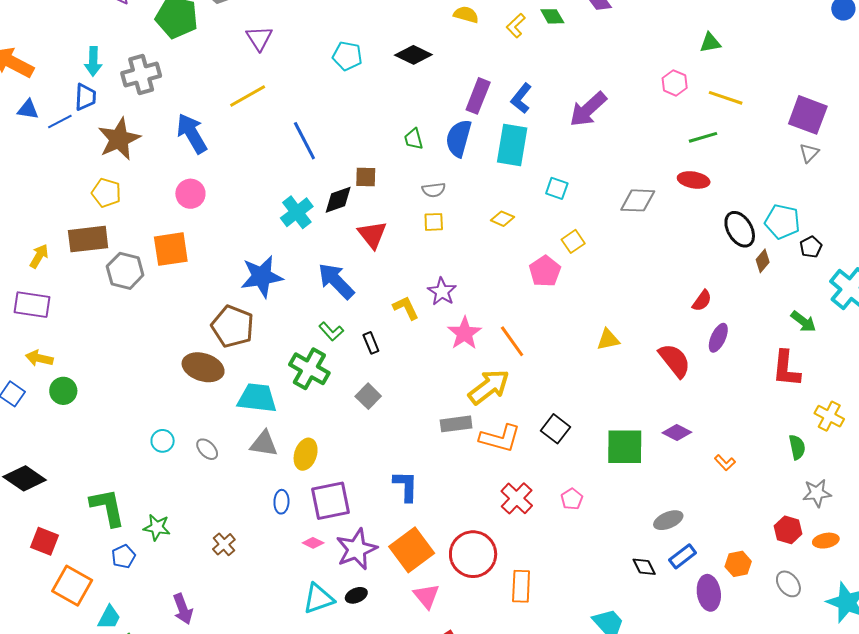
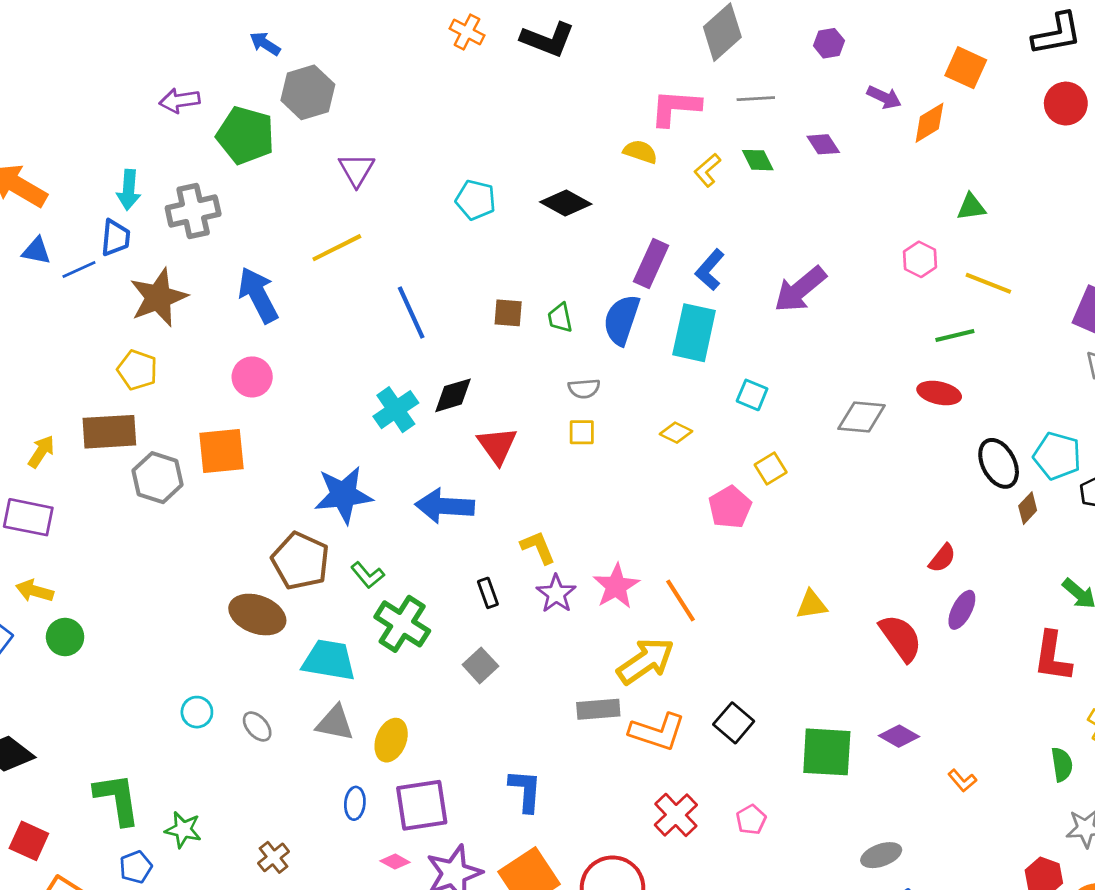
brown square: (366, 177) -> (508, 313), moved
blue arrow: (336, 281) -> (445, 506), turned -45
purple star: (442, 292) -> (556, 594), moved
green L-shape: (331, 331) -> (368, 575), moved

